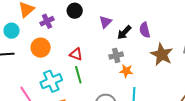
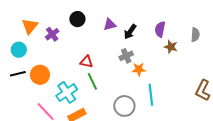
purple triangle: (105, 22) -> (110, 25), turned 40
purple semicircle: (145, 30) -> (160, 29), moved, turned 35
orange circle: (41, 48) -> (40, 75), moved
brown star: (162, 54) -> (171, 47), size x0.6

